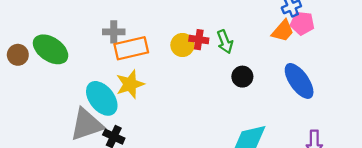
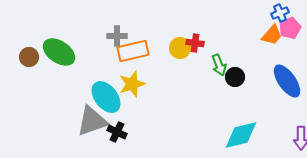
pink pentagon: (302, 23) -> (290, 28), turned -30
green arrow: (225, 42) -> (219, 65), moved

